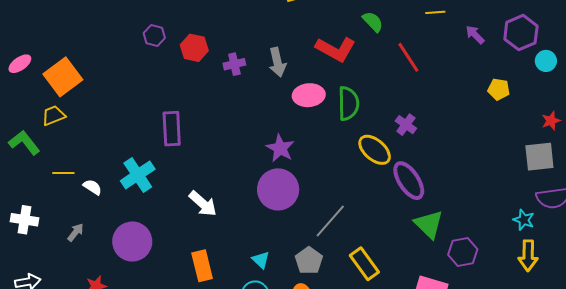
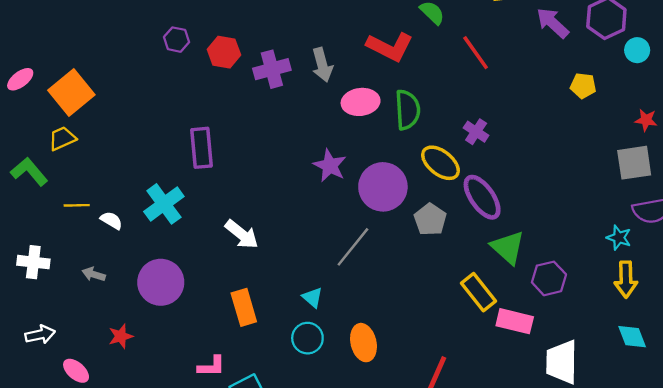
purple arrow: (475, 35) -> (553, 23), size x1.4
purple cross: (234, 64) -> (272, 69), size x1.4
red star: (551, 121) -> (646, 120), turned 30
purple circle: (278, 189) -> (383, 187), moved
gray line: (330, 221) -> (353, 247), moved
gray arrow: (75, 232) -> (94, 274), turned -108
gray pentagon: (309, 261) -> (430, 219), moved
yellow rectangle: (364, 264) -> (478, 292), moved

